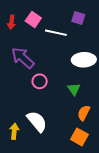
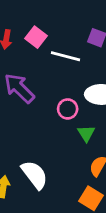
pink circle: (40, 81) -> (68, 109), moved

